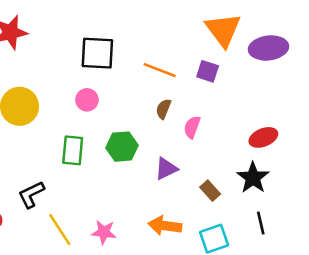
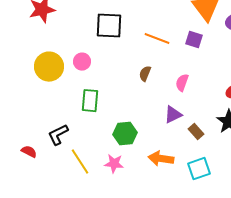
pink circle: (87, 100) -> (82, 62), moved
brown semicircle: (163, 109) -> (145, 74), moved
green hexagon: (122, 147) -> (125, 134), moved
purple triangle: (166, 169) -> (173, 115), moved

